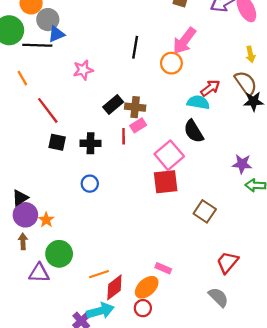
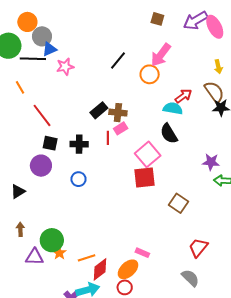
black line: (135, 47) -> (118, 61), turned 30
pink star: (83, 70) -> (65, 67), moved
purple circle: (25, 215) -> (41, 166), moved
orange star: (46, 220) -> (59, 253), moved

